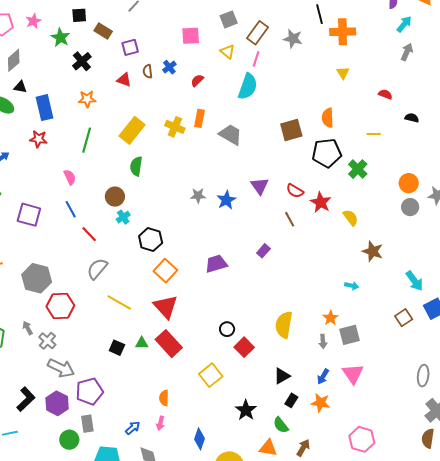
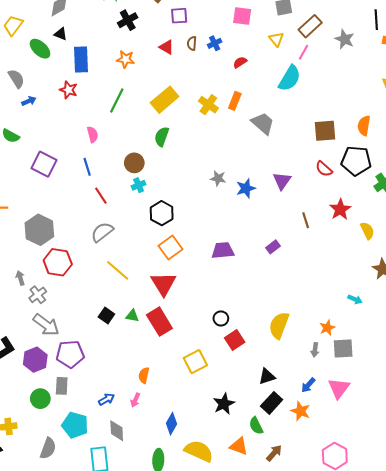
red semicircle: (295, 191) -> (324, 169), moved
black rectangle: (291, 400) -> (272, 403), size x1.5

